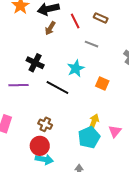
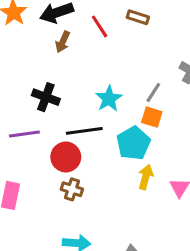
gray line: (92, 44) -> (153, 93), moved, turned -72
black line: (57, 87) -> (84, 131), turned -30
cyan pentagon: (89, 137) -> (133, 143), moved
red circle: (40, 146) -> (66, 157), moved

